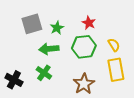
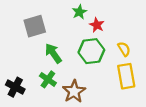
green star: (57, 28) -> (79, 12), moved
green arrow: (49, 49) -> (53, 53), turned 60
brown star: (84, 84) -> (74, 91), moved

